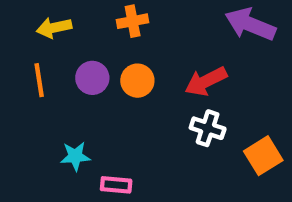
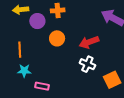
purple circle: (92, 78) -> (37, 21), moved
orange line: (39, 80) -> (20, 50), moved

